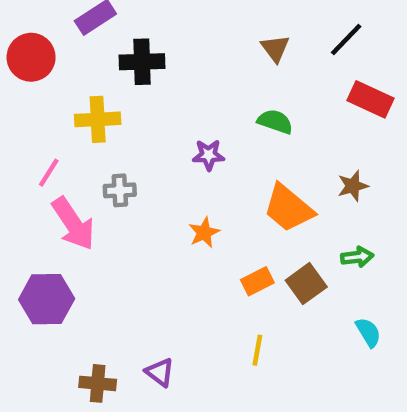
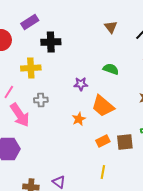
brown triangle: (275, 48) -> (111, 27), moved
orange trapezoid: (288, 208) -> (103, 106), moved
brown square: (306, 284) -> (125, 142), turned 30

